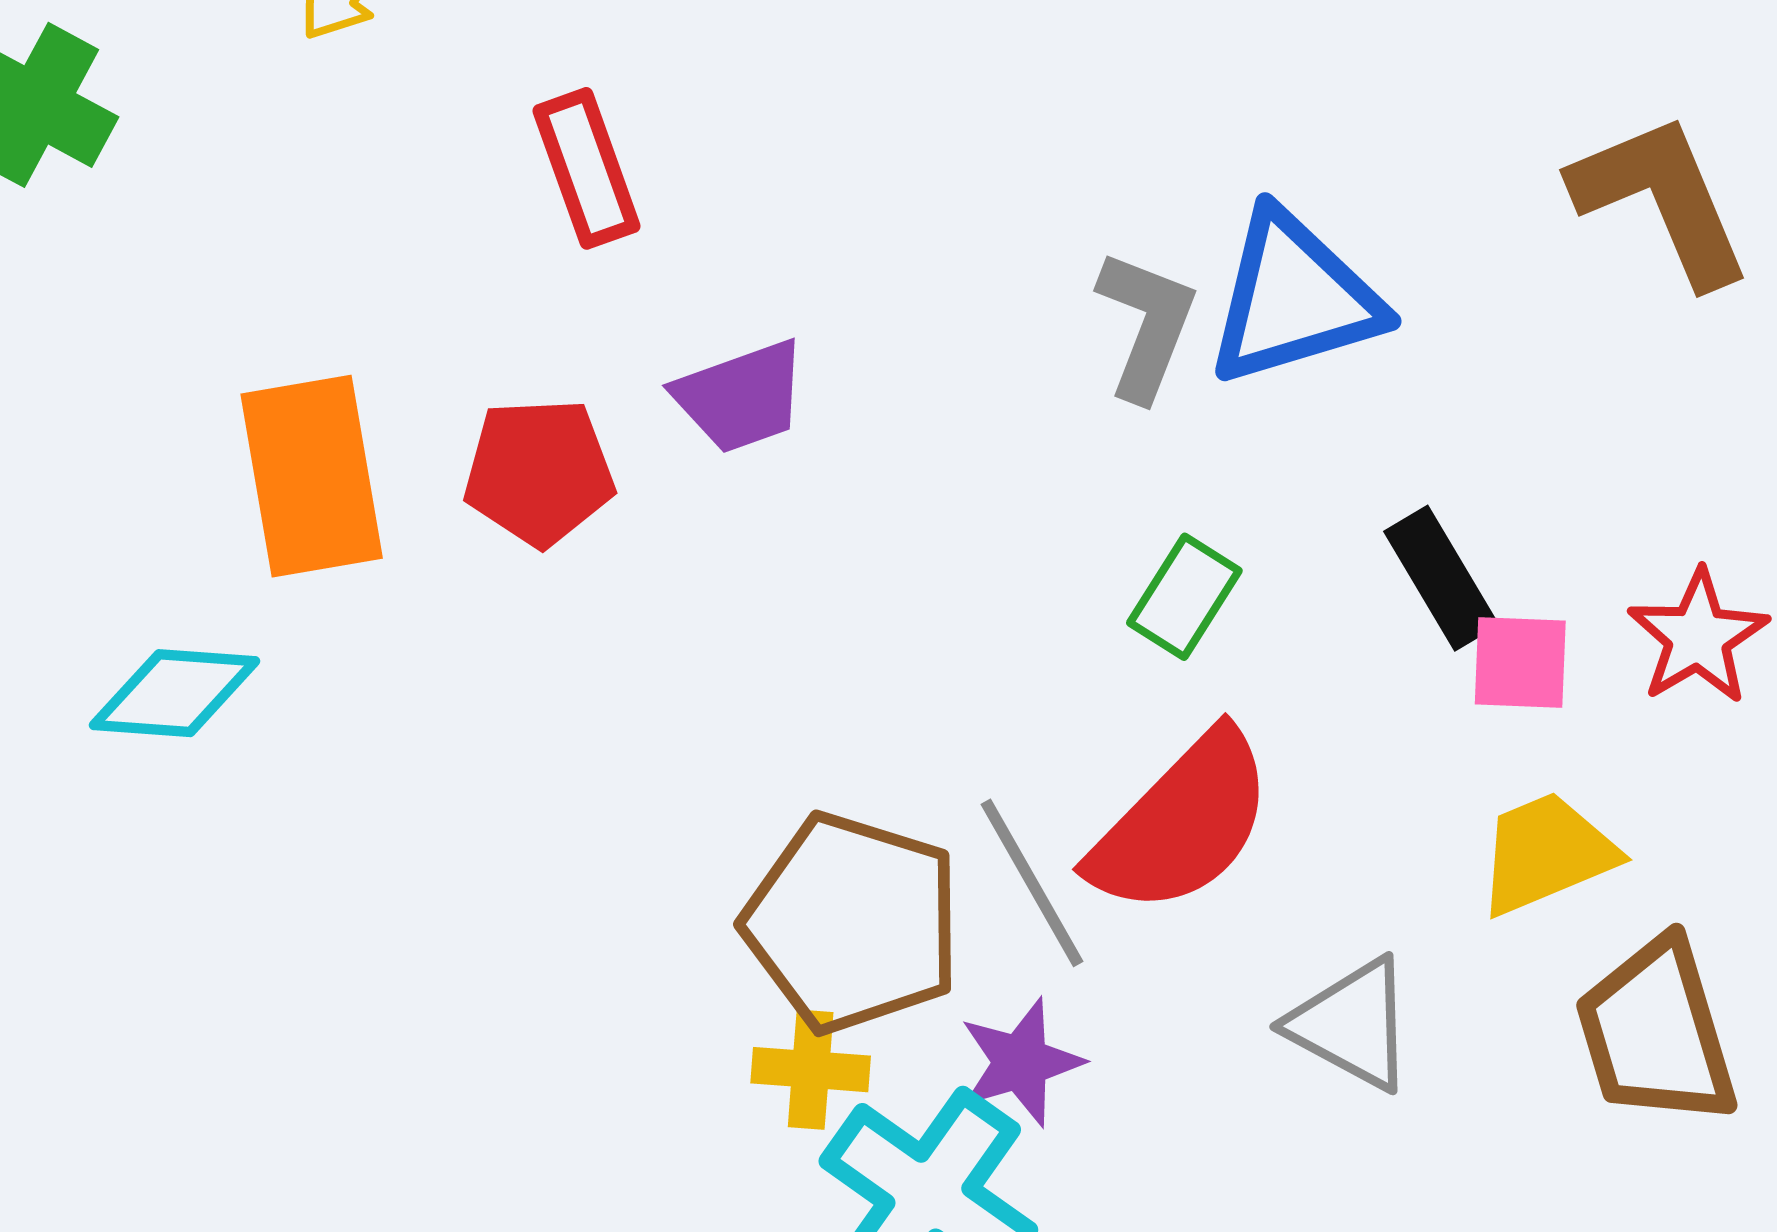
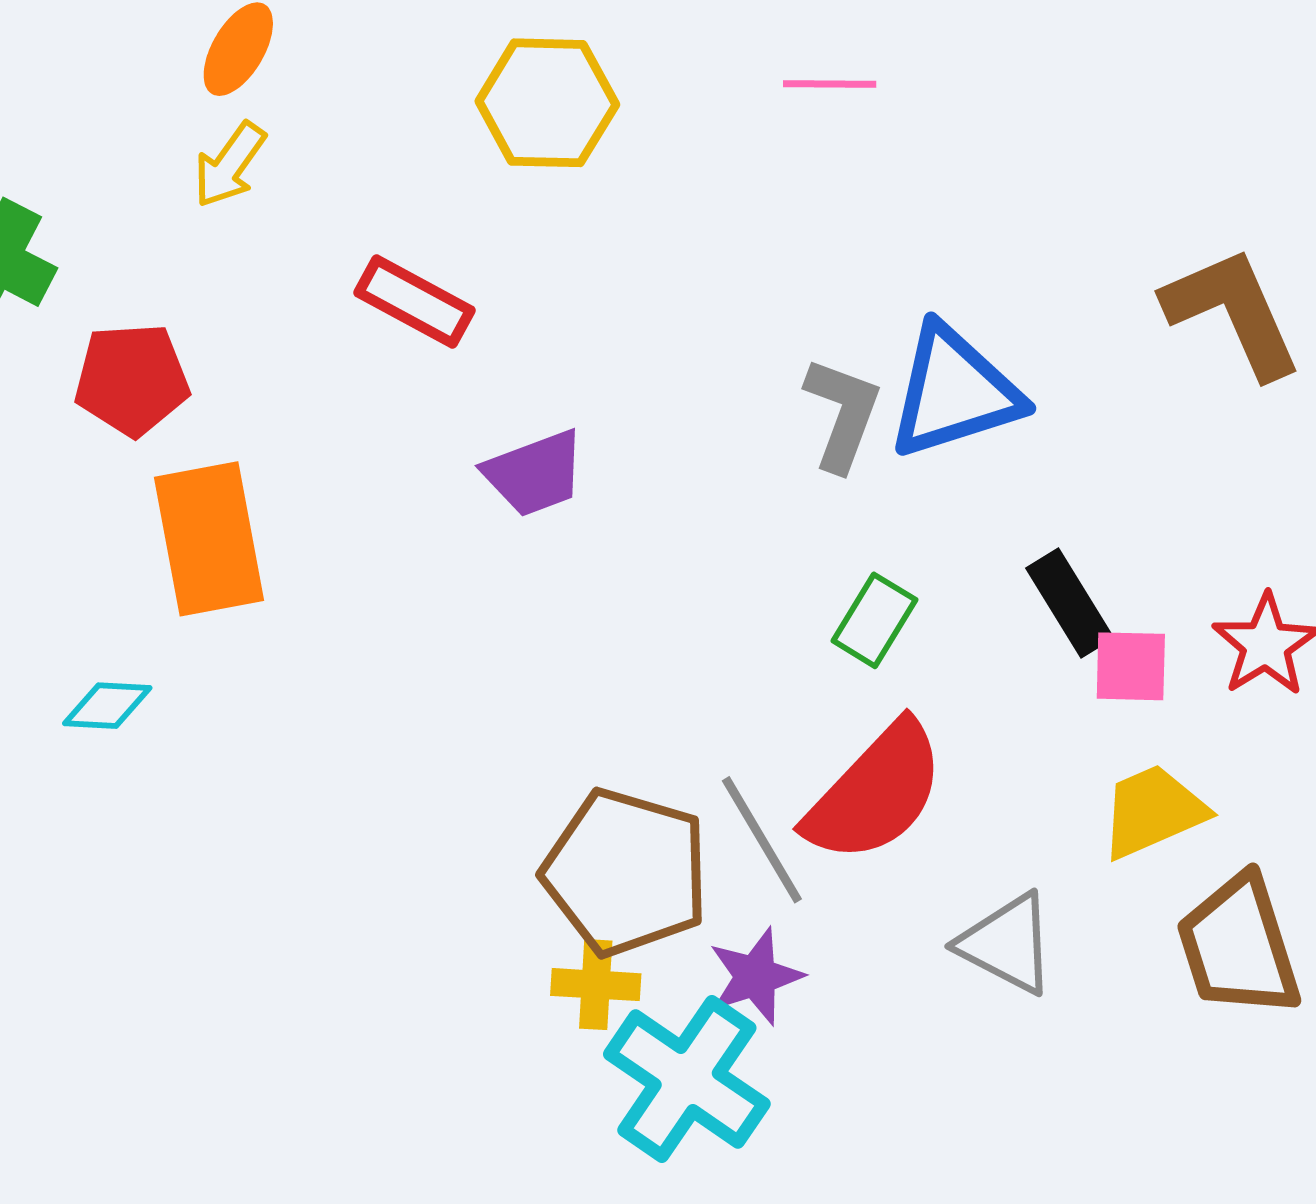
red rectangle: (587, 168) -> (414, 302), turned -41
red pentagon: (539, 472) -> (132, 379), moved
cyan diamond: (175, 693) -> (107, 706), size x0.7

